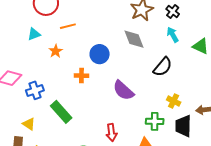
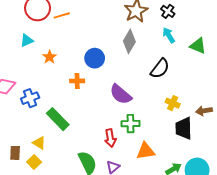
orange line: (68, 26) -> (62, 15), moved
gray diamond: (134, 39) -> (129, 41), turned 55
green cross: (155, 121) -> (130, 124), moved
yellow triangle: (29, 124) -> (39, 143), moved

